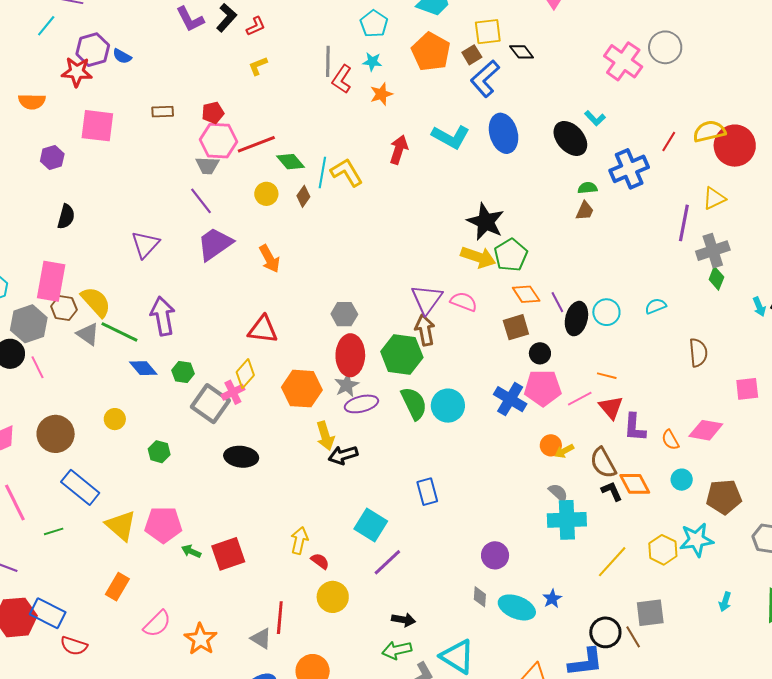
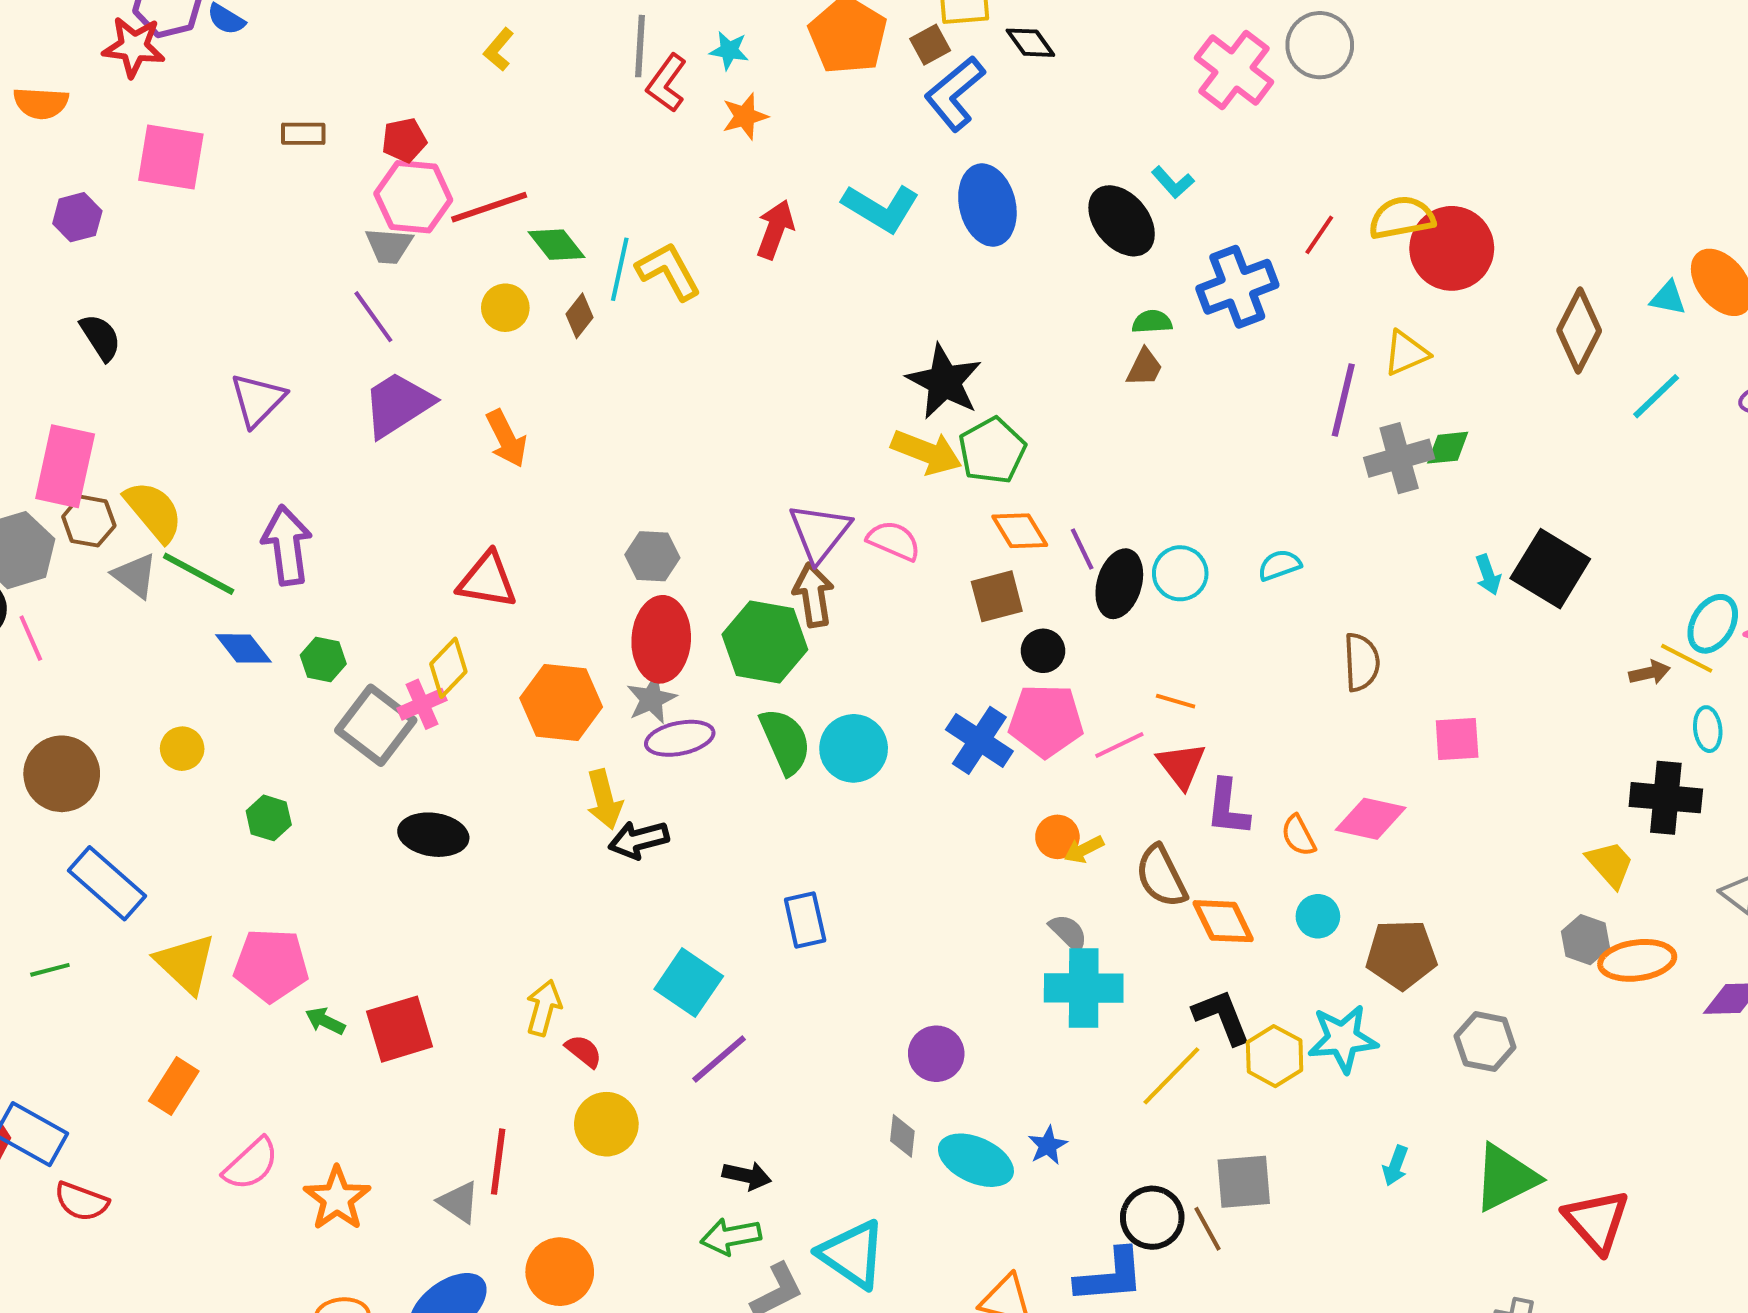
yellow L-shape: (258, 66) -> (499, 49), turned -30
black semicircle: (66, 217) -> (101, 337), turned -50
green diamond: (716, 278) -> (1448, 448), moved, turned 60
black L-shape: (612, 491) -> (1222, 1017), moved, size x1.4

